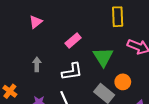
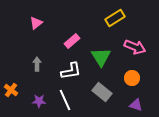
yellow rectangle: (118, 17) -> (115, 18), turned 60
orange circle: (123, 82) -> (132, 78), moved

